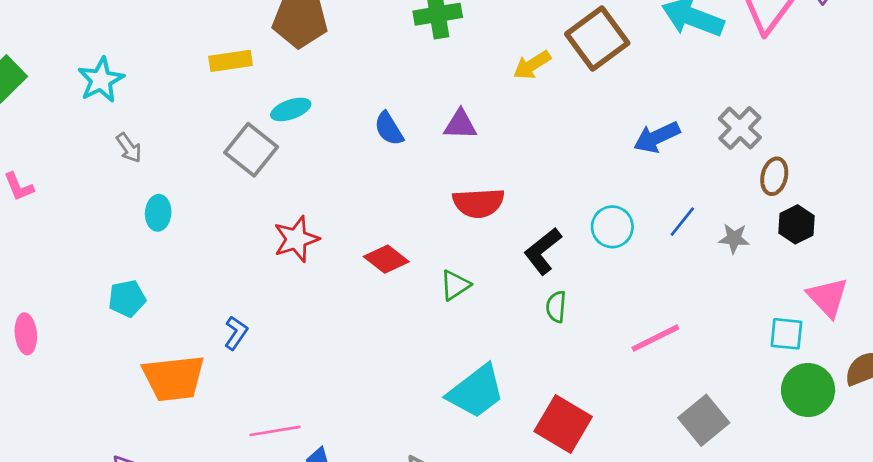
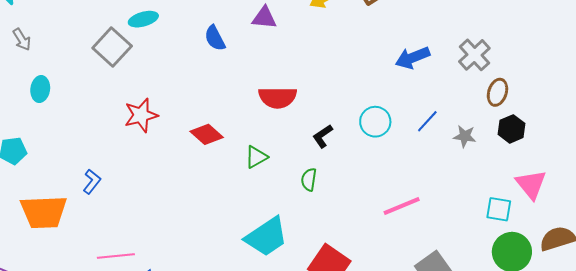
purple triangle: (460, 125) -> (264, 18), moved
black L-shape: (543, 251) -> (323, 136), size x0.7
green semicircle: (556, 307) -> (309, 180), moved

